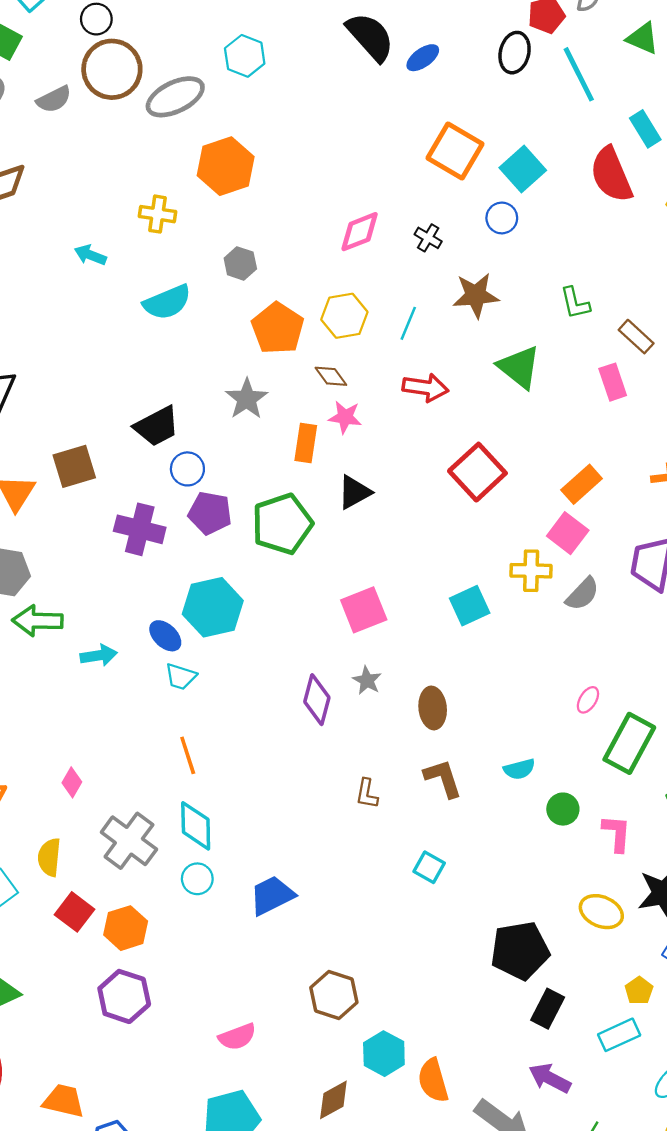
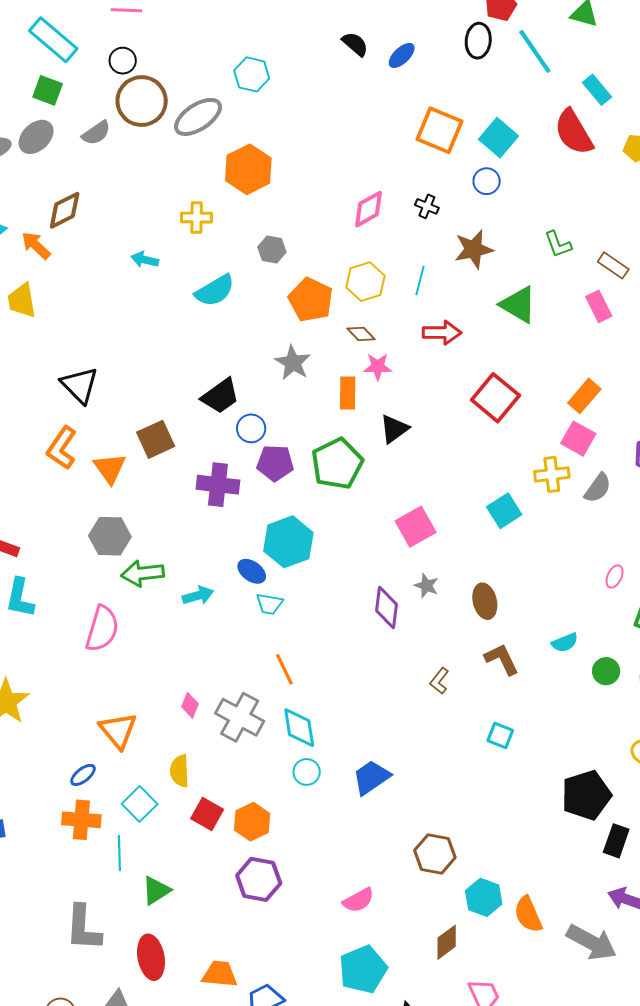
black semicircle: (370, 37) -> (355, 44), size x0.6
brown L-shape: (367, 794) -> (439, 681), turned 36
gray cross: (129, 841) -> (240, 717), moved

